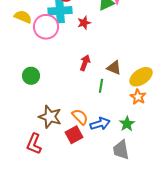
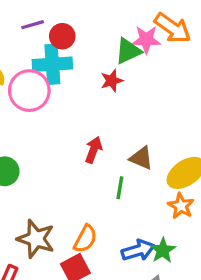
red star: (84, 23) -> (112, 81), moved
orange semicircle: (80, 117) -> (85, 239), turned 72
blue arrow: (100, 124) -> (138, 250), moved

